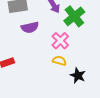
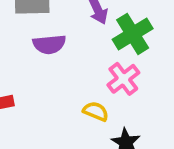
pink cross: (60, 41) -> (123, 79), moved

